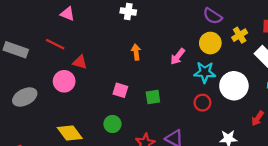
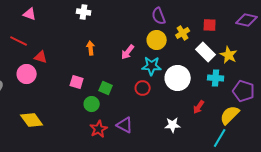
purple semicircle: (213, 16) -> (159, 16), turned 36
green square: (153, 97) -> (106, 88), turned 32
red circle: (202, 103) -> (143, 88), moved
green circle: (112, 124) -> (92, 104), moved

